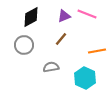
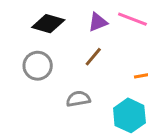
black diamond: (31, 17) -> (48, 24), turned 45

